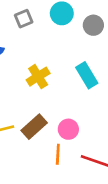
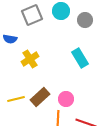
gray square: (24, 19) -> (32, 15), size x1.5
yellow cross: (38, 77) -> (30, 59), moved

